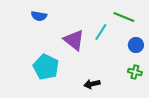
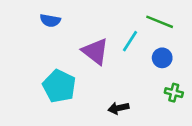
blue circle: (136, 45) -> (162, 58), moved

